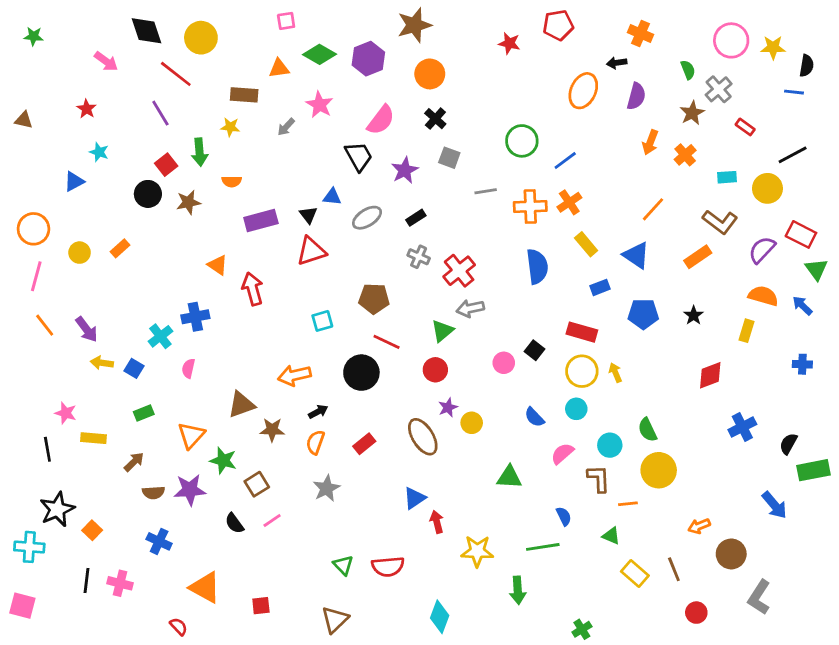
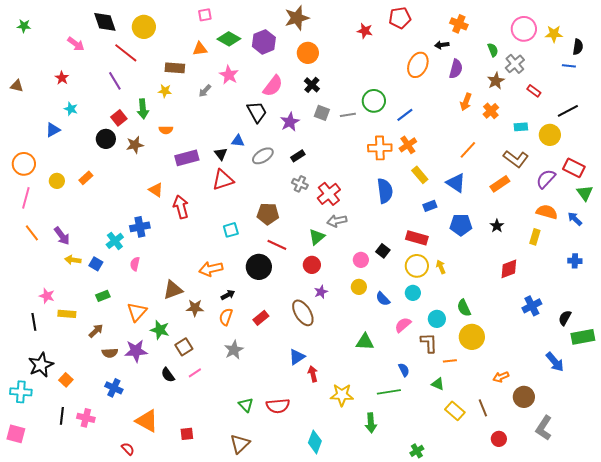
gray line: (486, 191) -> (348, 115), moved
yellow circle: (472, 423) -> (359, 287), moved

